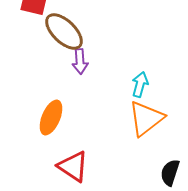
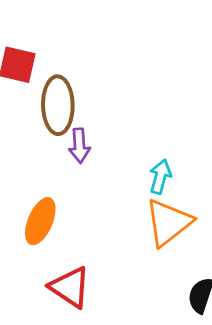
brown ellipse: (64, 32) -> (58, 105), turned 45

